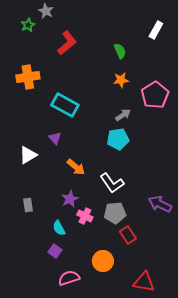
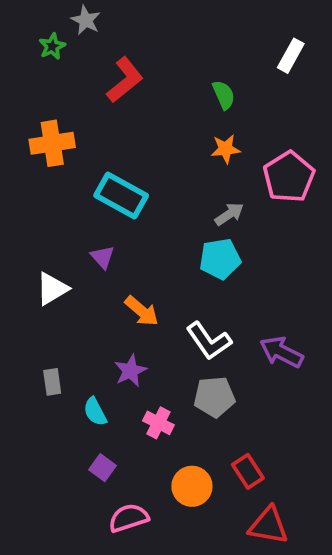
purple arrow: (160, 204) -> (281, 352), moved
pink cross: (85, 216) -> (158, 423), moved
cyan semicircle: (59, 228) -> (95, 412), moved
red rectangle: (128, 235) -> (248, 471), moved

